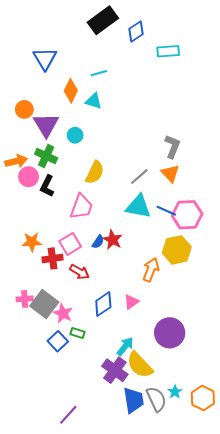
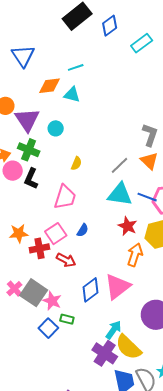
cyan rectangle: (168, 51) -> (142, 43), turned -30
orange diamond: (71, 91) -> (50, 86), turned 60
yellow semicircle: (95, 172) -> (76, 163), size x0.6
red star: (113, 240) -> (127, 226), moved
pink cross: (25, 299) -> (14, 289), turned -35
pink triangle: (131, 302) -> (117, 287), size x1.8

